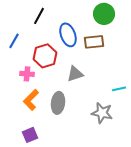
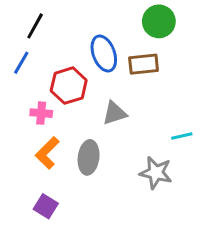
black line: (39, 16) -> (35, 26), moved
purple square: (30, 135) -> (46, 206), turned -35

